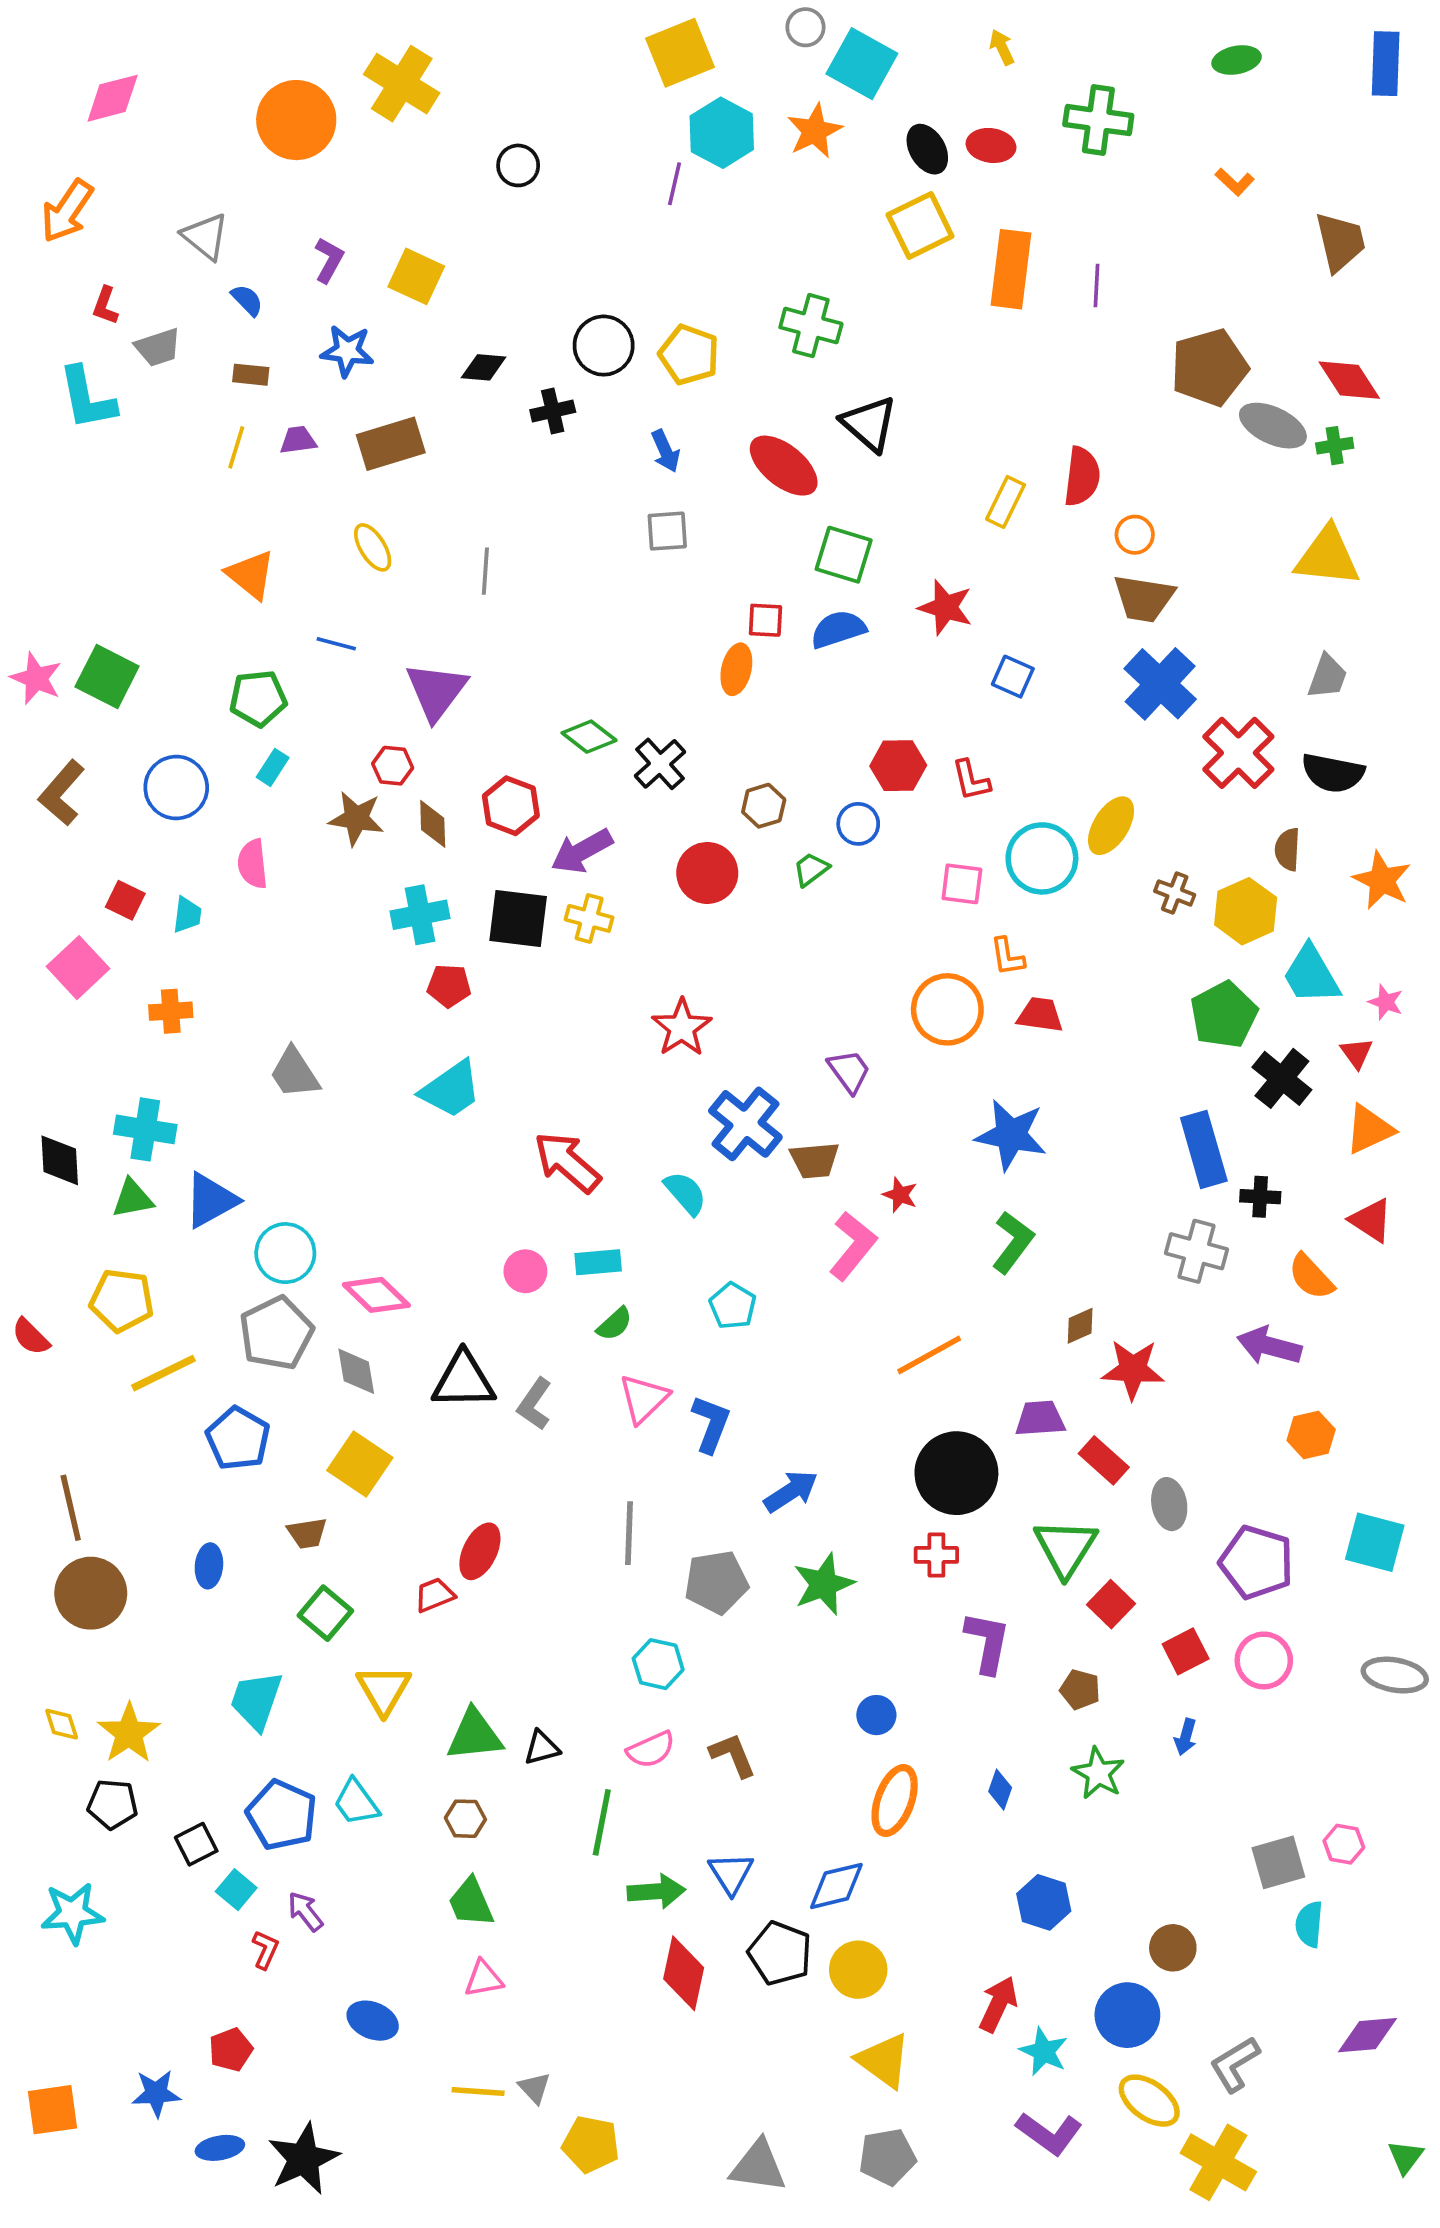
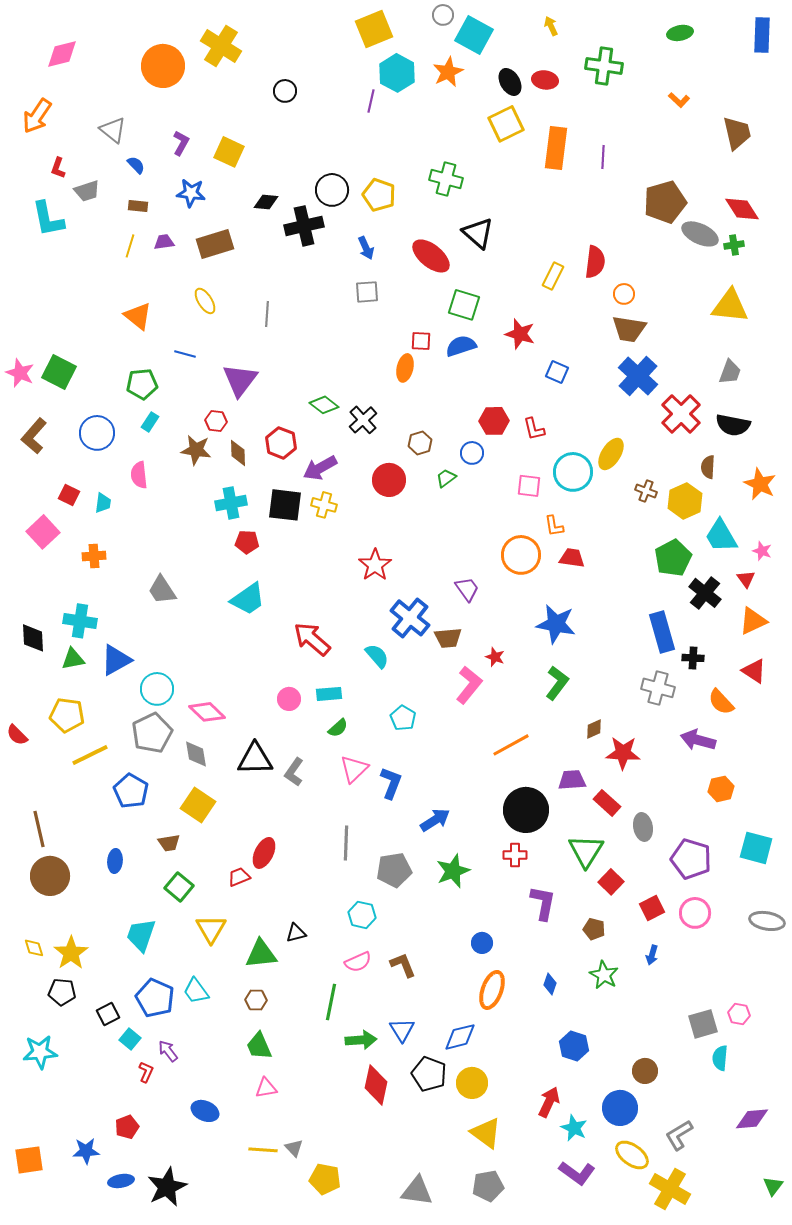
black cross: (553, 411) -> (304, 226), size x1.6
black triangle: (542, 1748) -> (296, 933), moved

